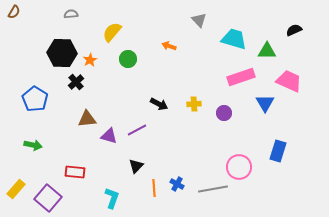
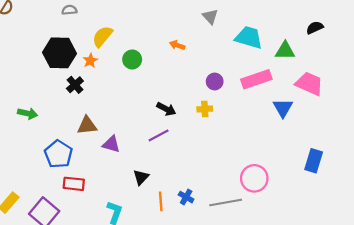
yellow semicircle: (112, 32) -> (102, 36), moved
blue pentagon: (35, 99) -> (58, 154), moved
purple circle: (224, 113) -> (215, 81), moved
purple line: (137, 130) -> (159, 135), moved
green arrow: (33, 145) -> (28, 113), moved
blue rectangle: (278, 151) -> (314, 161), moved

